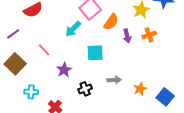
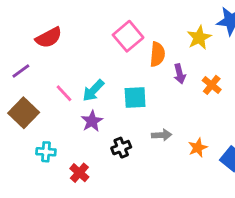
orange semicircle: (111, 22) -> (157, 54), turned -30
cyan arrow: (73, 29) -> (93, 91), moved
orange cross: (149, 35) -> (212, 85), moved, turned -32

